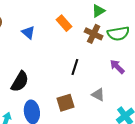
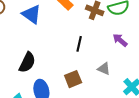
blue triangle: (28, 32) -> (32, 14), size x1.5

